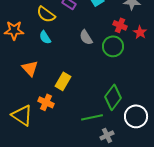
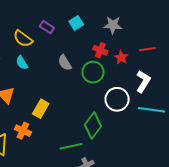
white circle: (136, 116) -> (117, 99), moved

